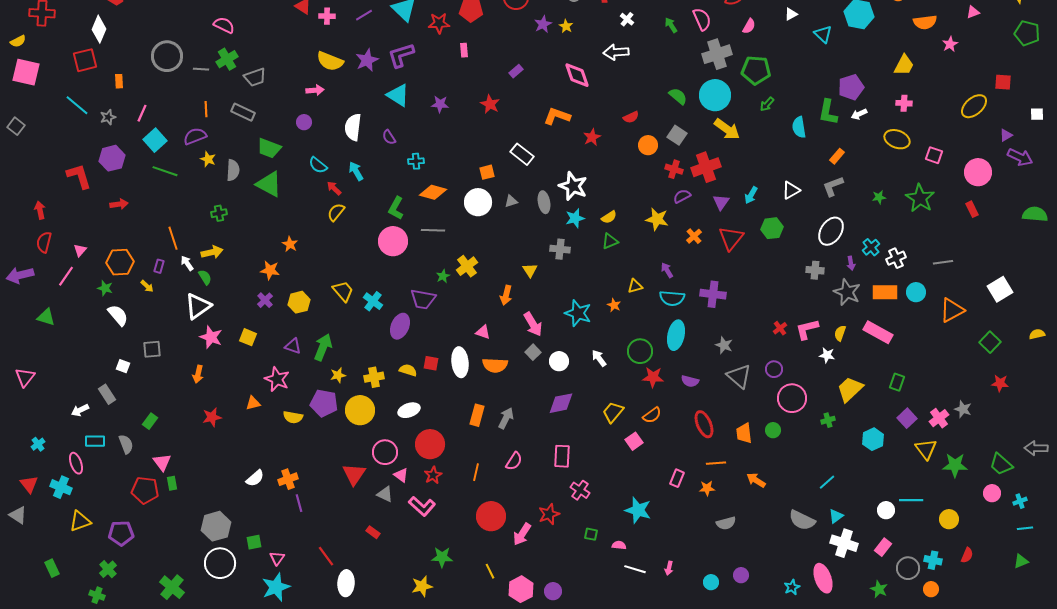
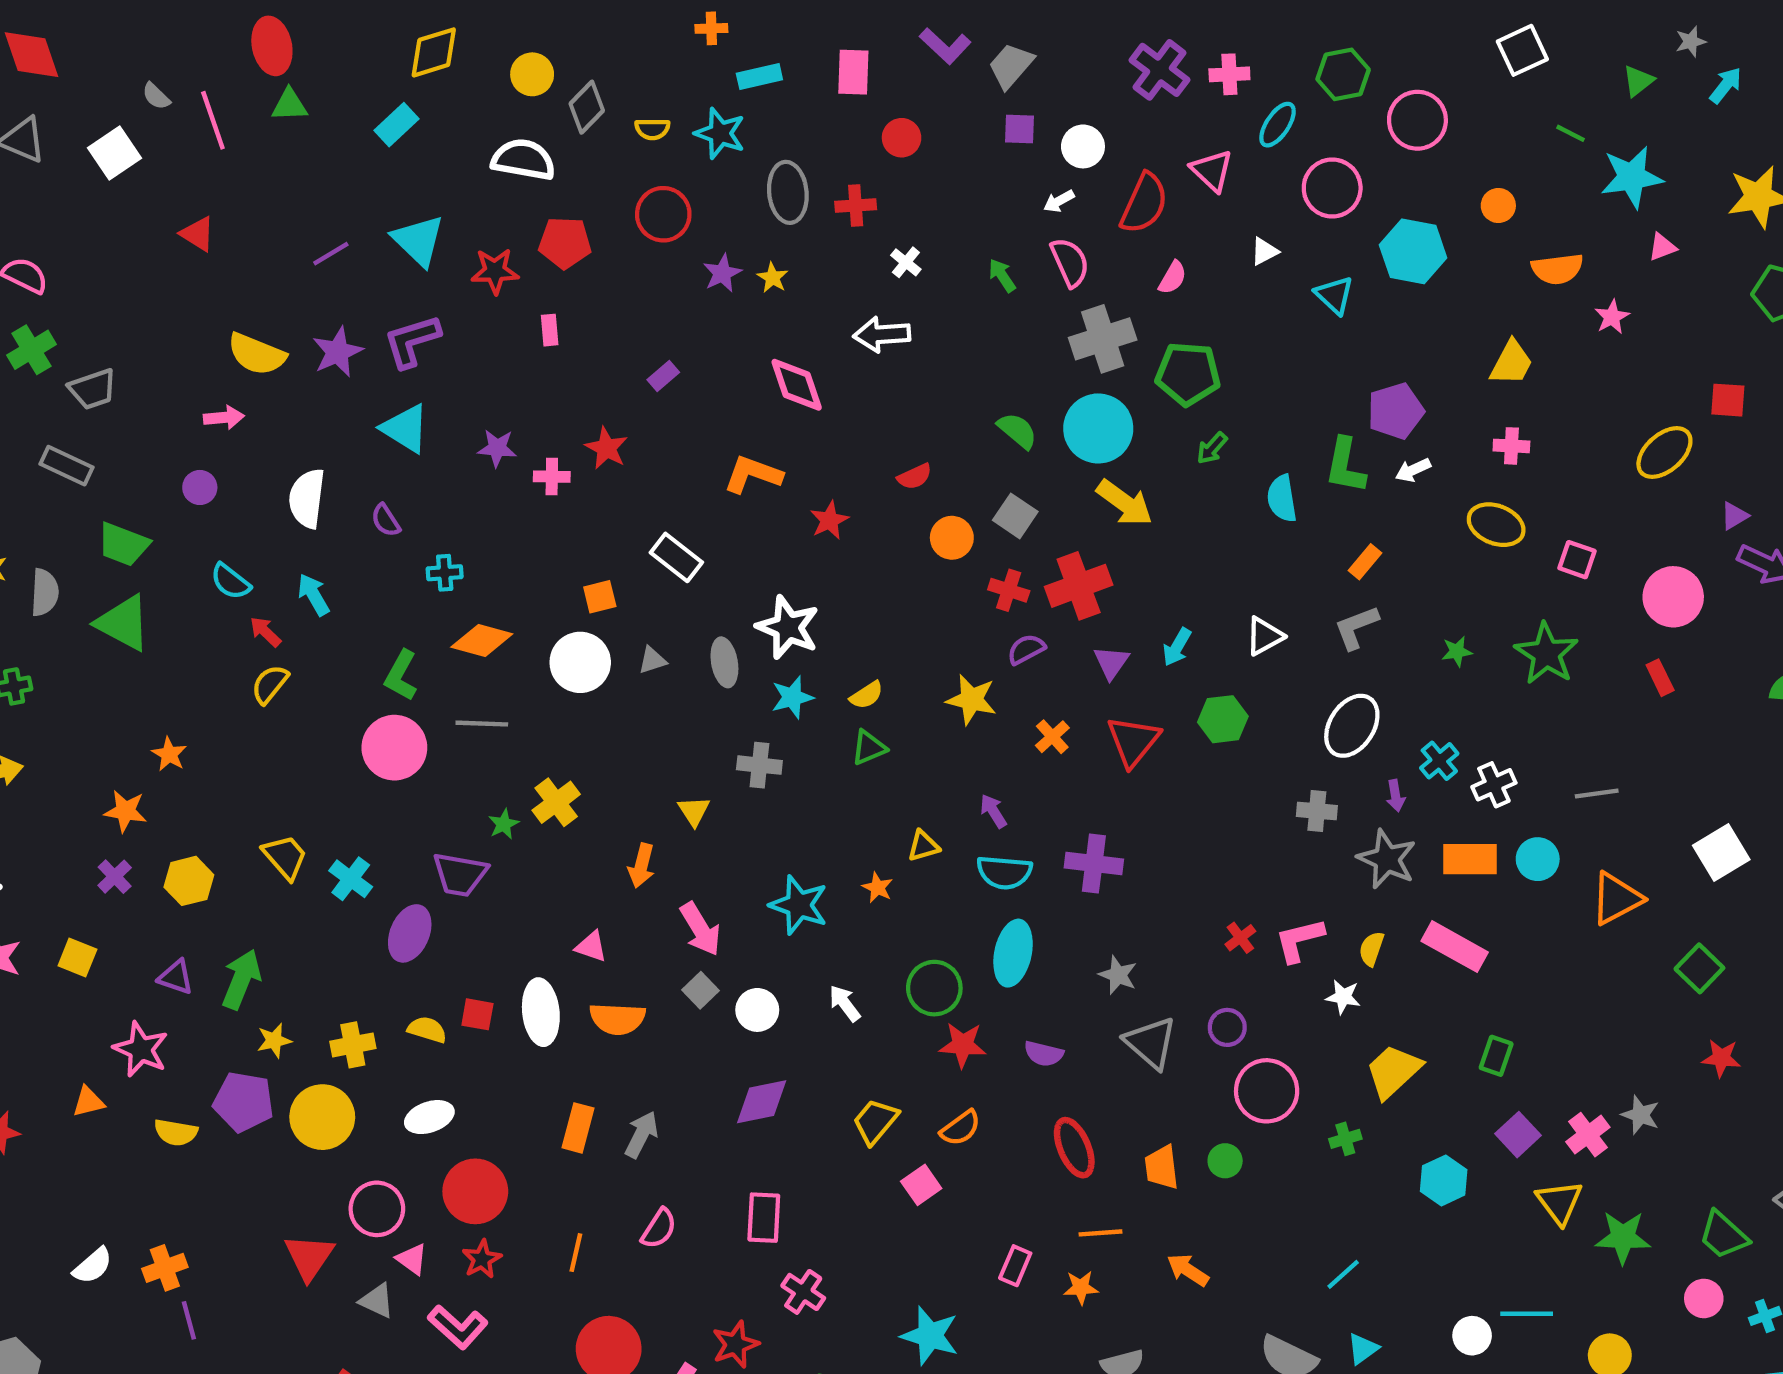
pink cross: (327, 16) -> (552, 477), moved

